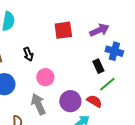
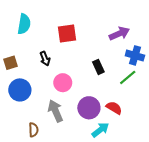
red square: (63, 30) -> (67, 33), moved
black rectangle: (98, 66) -> (98, 67), moved
green line: (107, 84) -> (128, 77), moved

